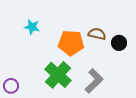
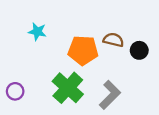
purple circle: (11, 86) -> (15, 91), moved

